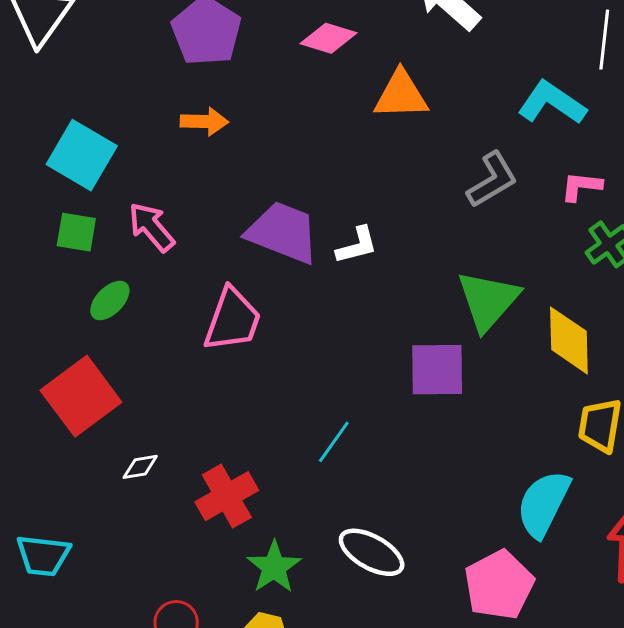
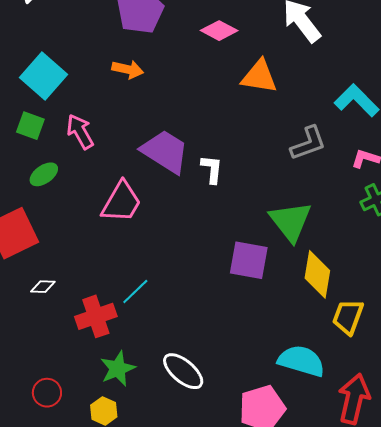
white L-shape: (357, 245) -> (212, 169), turned -80
green triangle: (488, 300) -> (290, 221), turned -30
yellow diamond: (569, 340) -> (317, 274), moved
cyan line: (334, 442) -> (135, 291), moved
cyan semicircle: (543, 504) -> (301, 361), turned 69

